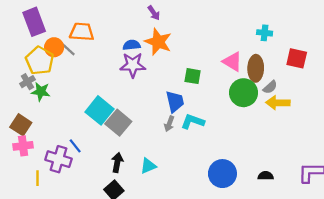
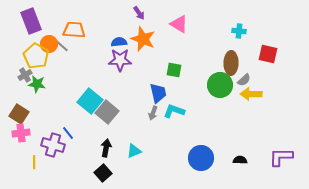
pink triangle: (232, 62) -> (179, 24), moved

